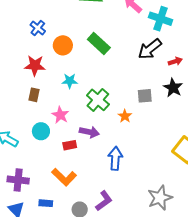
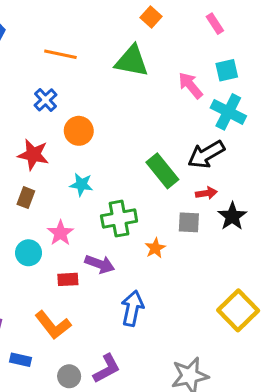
green rectangle: (99, 43) -> (162, 171), moved
red arrow: (175, 61) -> (206, 193), moved
green cross: (98, 100) -> (119, 219), turned 30

